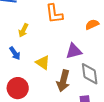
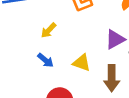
yellow arrow: (23, 30) -> (49, 30), turned 32

